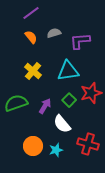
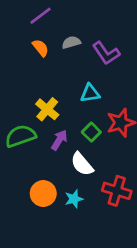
purple L-shape: (80, 41) -> (106, 53), turned -120
yellow cross: (33, 71) -> (47, 109), moved
cyan triangle: (68, 71) -> (90, 93), size x0.7

